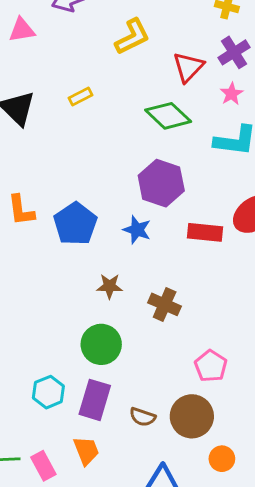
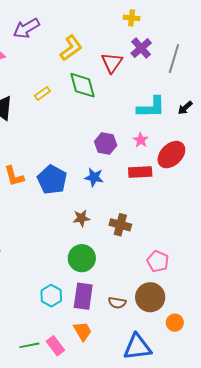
pink star: (231, 94) -> (141, 140), moved
green diamond: (168, 116) -> (83, 85), moved, turned 40
purple hexagon: (161, 183) -> (106, 144), size x0.7

